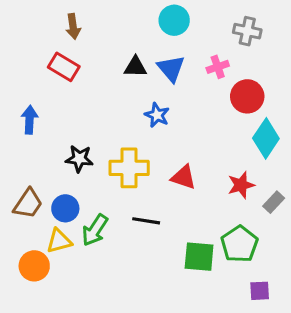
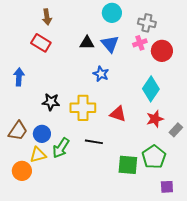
gray cross: (247, 31) -> (147, 23), moved
red circle: (247, 96) -> (162, 51), moved
cyan diamond: (266, 138) -> (151, 89), moved

